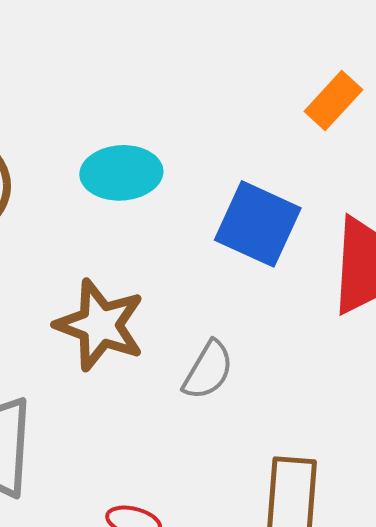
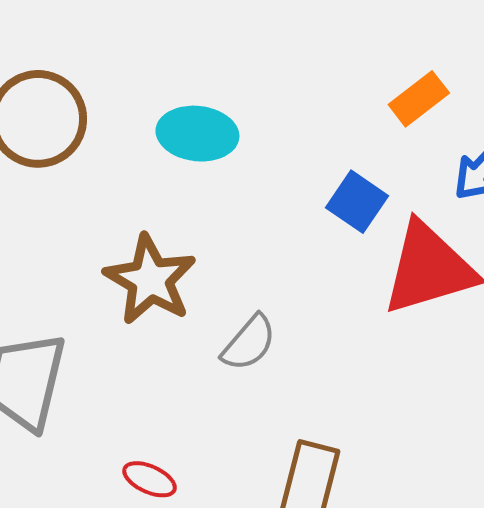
blue square: (258, 224) -> (357, 202), moved, size x0.7

